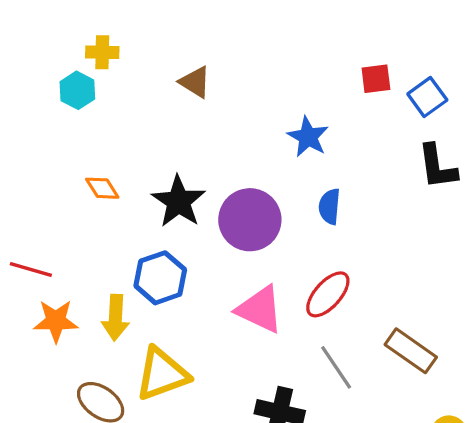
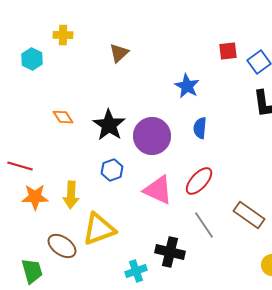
brown triangle: (195, 82) -> (119, 53), turned 45
cyan hexagon: (77, 90) -> (32, 59), moved
blue hexagon: (160, 278) -> (112, 170), moved, size x0.7

